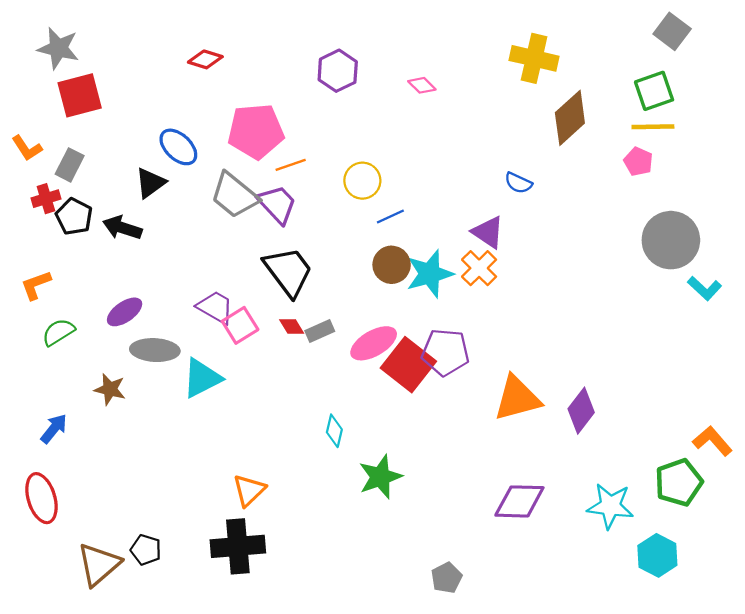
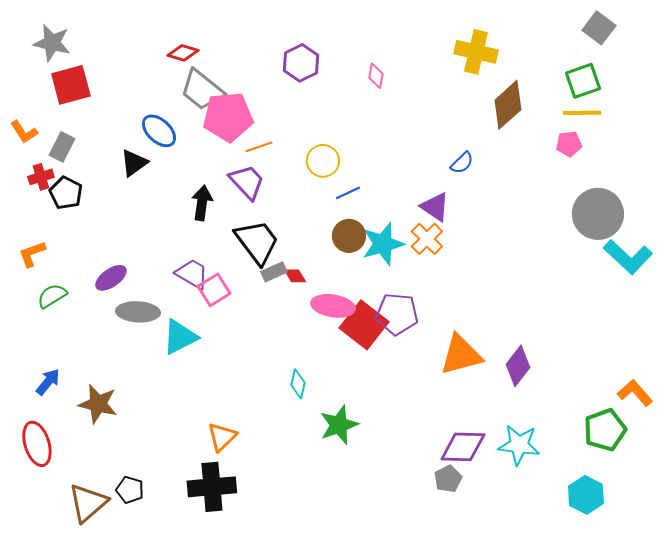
pink diamond: (422, 85) -> (376, 76), turned 55
pink pentagon: (638, 162) -> (569, 144), turned -30
blue semicircle: (518, 183) -> (462, 163), turned -70
gray trapezoid: (234, 195) -> (202, 90), moved
black arrow: (122, 228) -> (202, 203), moved, turned 80
cyan L-shape: (705, 288) -> (628, 257), size x1.6
red diamond: (292, 326) -> (295, 276), moved
gray rectangle: (320, 331) -> (274, 272), moved
pink ellipse: (374, 343) -> (333, 306), turned 39
brown star: (110, 389) -> (98, 404), moved, size x1.4
cyan star: (610, 506) -> (519, 445), moved
gray pentagon: (447, 578) -> (448, 479), moved

